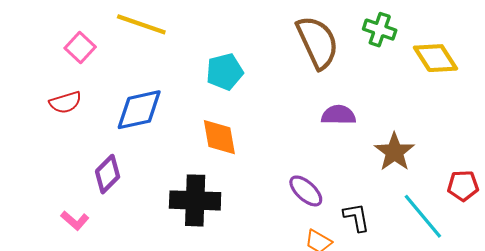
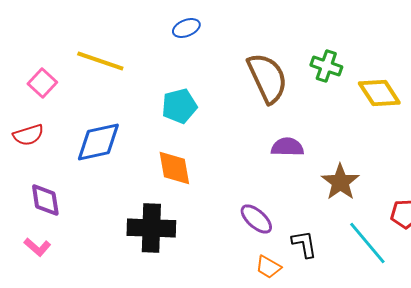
purple diamond: (108, 174) -> (45, 200), moved, turned -54

